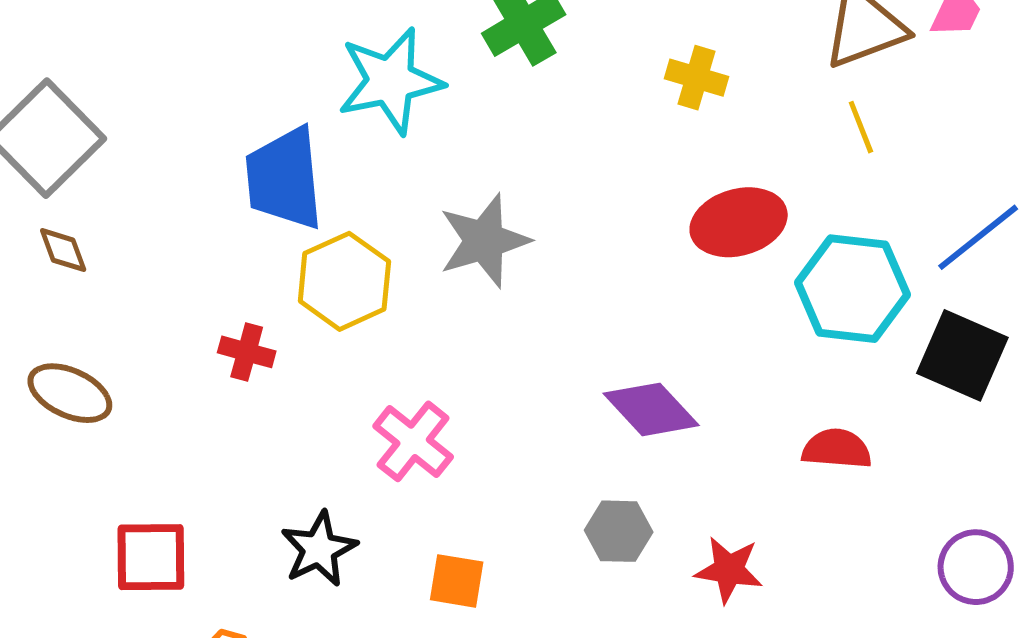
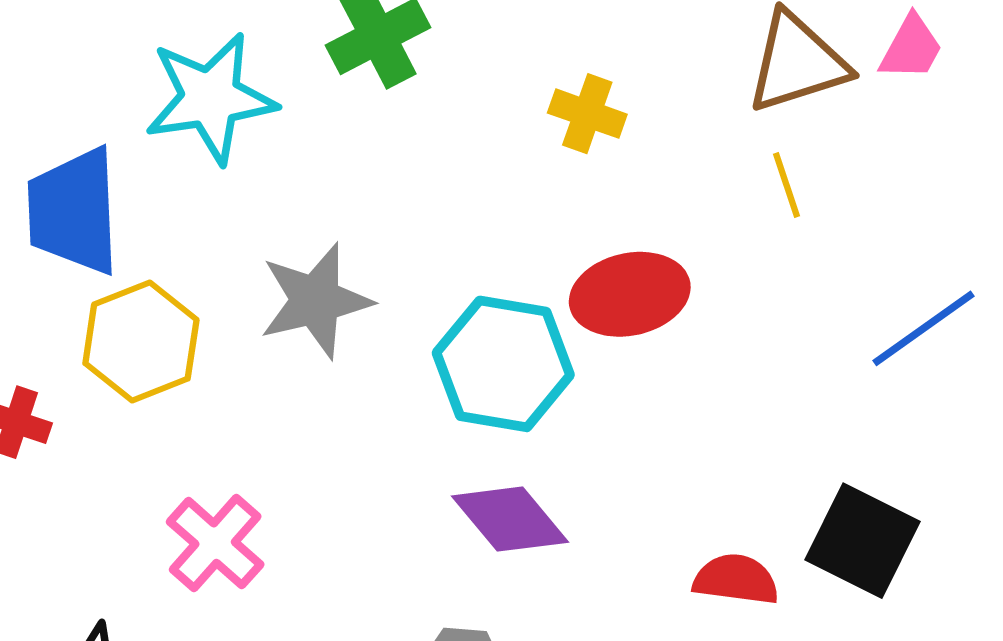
cyan hexagon: (852, 289) -> (503, 364), moved
black square: (962, 355) -> (862, 541), moved

